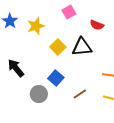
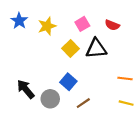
pink square: (69, 12) -> (82, 24), moved
black arrow: (16, 68) -> (26, 89), moved
brown line: (80, 94) -> (83, 103), moved

